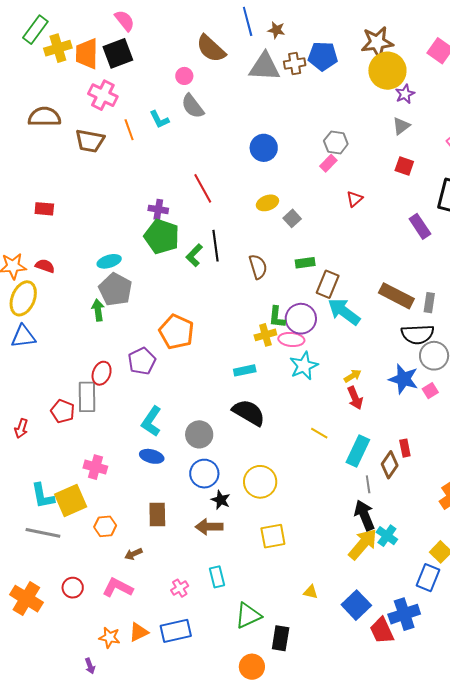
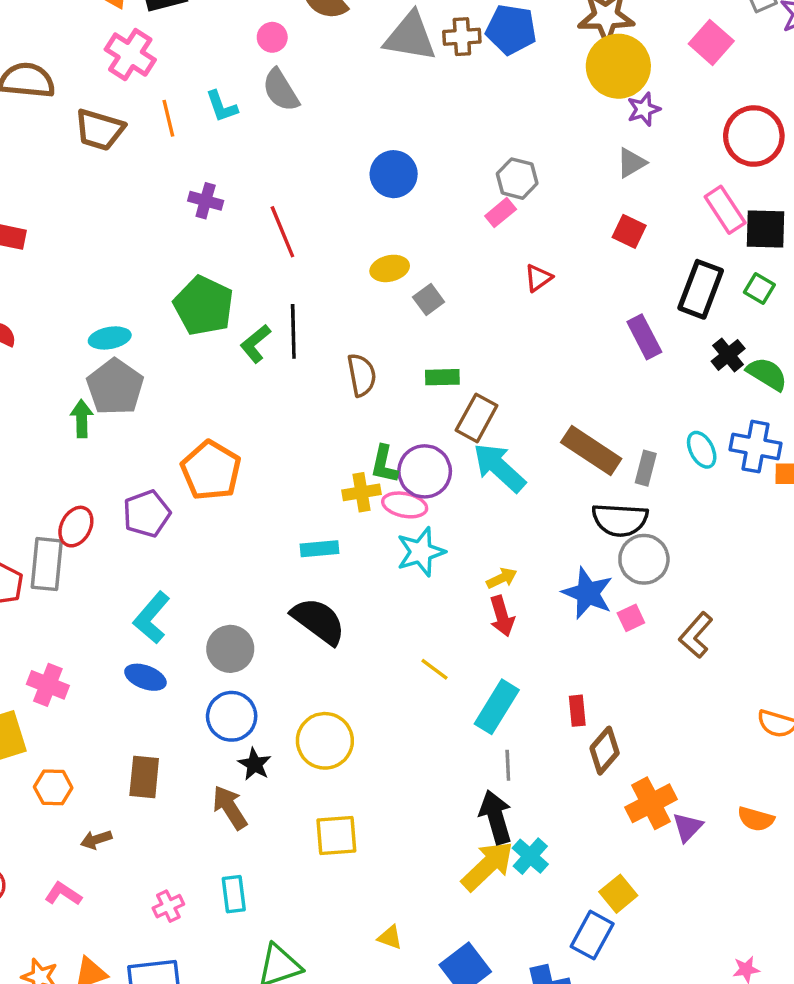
purple cross: (158, 209) -> (206, 201), moved
brown diamond: (390, 465) -> (605, 751), moved
brown arrow: (209, 527) -> (230, 807), turned 52
pink L-shape: (118, 588) -> (63, 894), size x0.7

